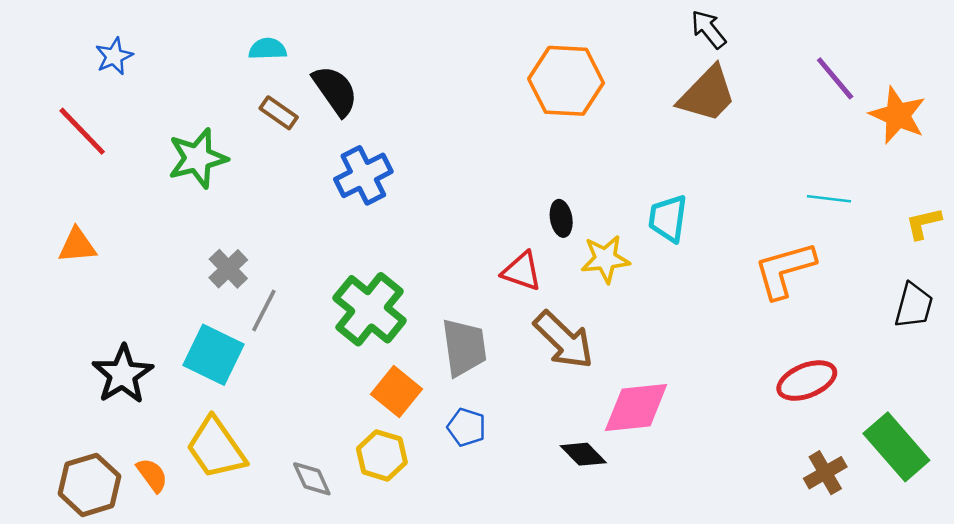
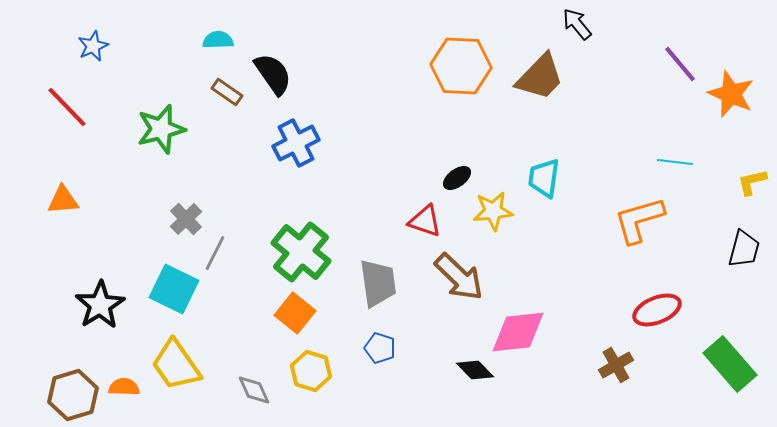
brown trapezoid: (707, 94) -> (540, 77), moved
black ellipse: (561, 218) -> (457, 178), turned 64
orange square: (397, 392) -> (295, 313), moved
brown cross: (825, 473) -> (616, 365), moved
orange semicircle: (152, 475) -> (124, 387), turned -52

